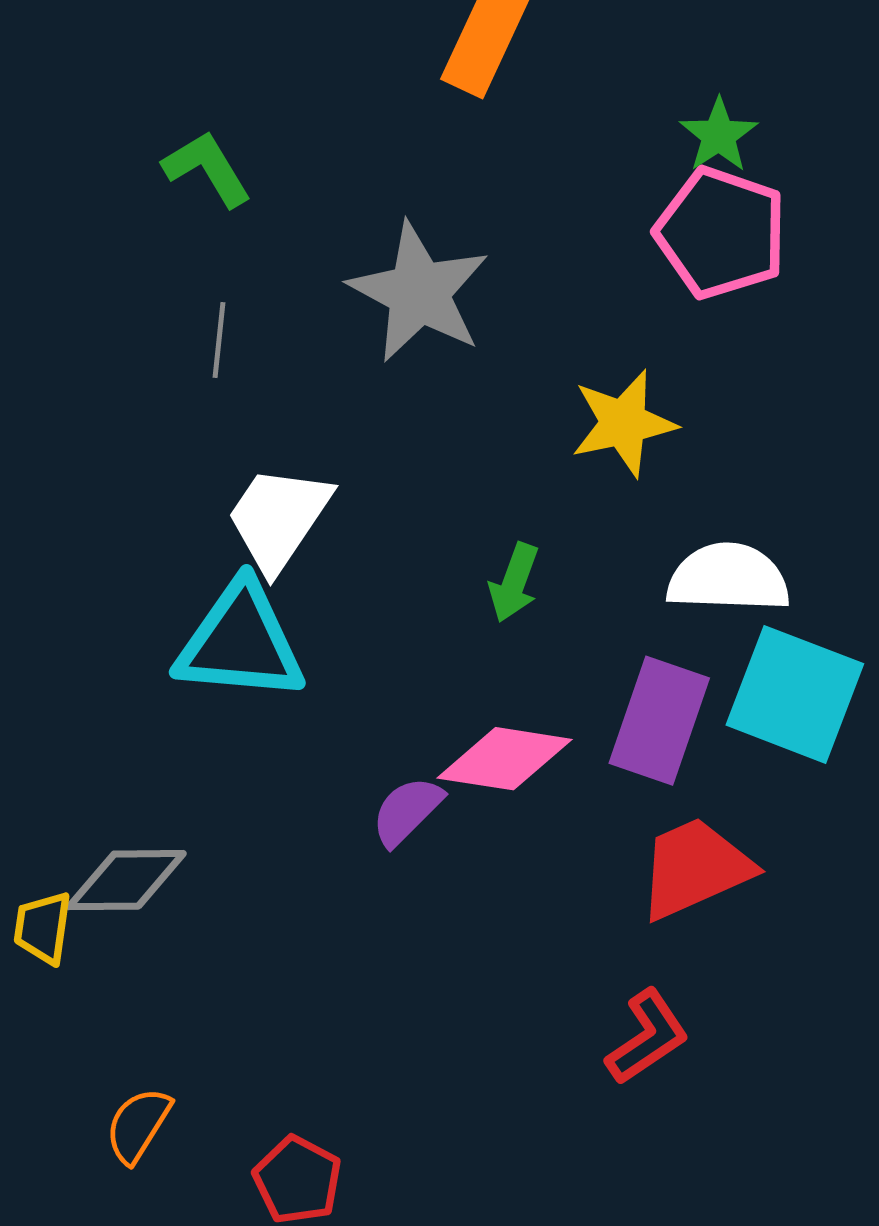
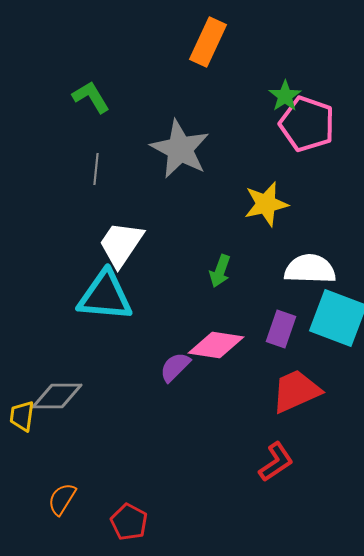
green star: (719, 135) -> (285, 96), moved
purple rectangle: (659, 721) -> (281, 329), size x0.7

